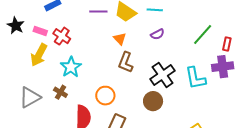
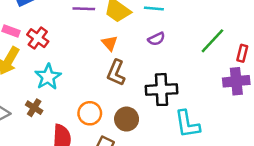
black cross: (163, 75) -> (161, 90), turned 30
cyan L-shape: (195, 78) -> (187, 124), moved
brown circle: (153, 101) -> (127, 119), moved

